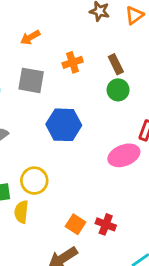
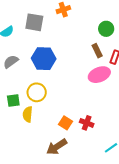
brown rectangle: (116, 64) -> (97, 51), moved
green circle: (118, 90) -> (106, 29), moved
blue hexagon: (64, 125) -> (44, 59), moved

